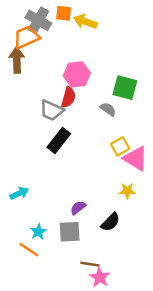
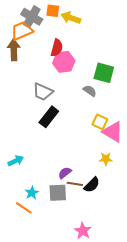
red semicircle: (68, 97) -> (57, 48), moved
yellow square: (120, 146) -> (100, 122), turned -35
brown line: (90, 264) -> (75, 184), moved

